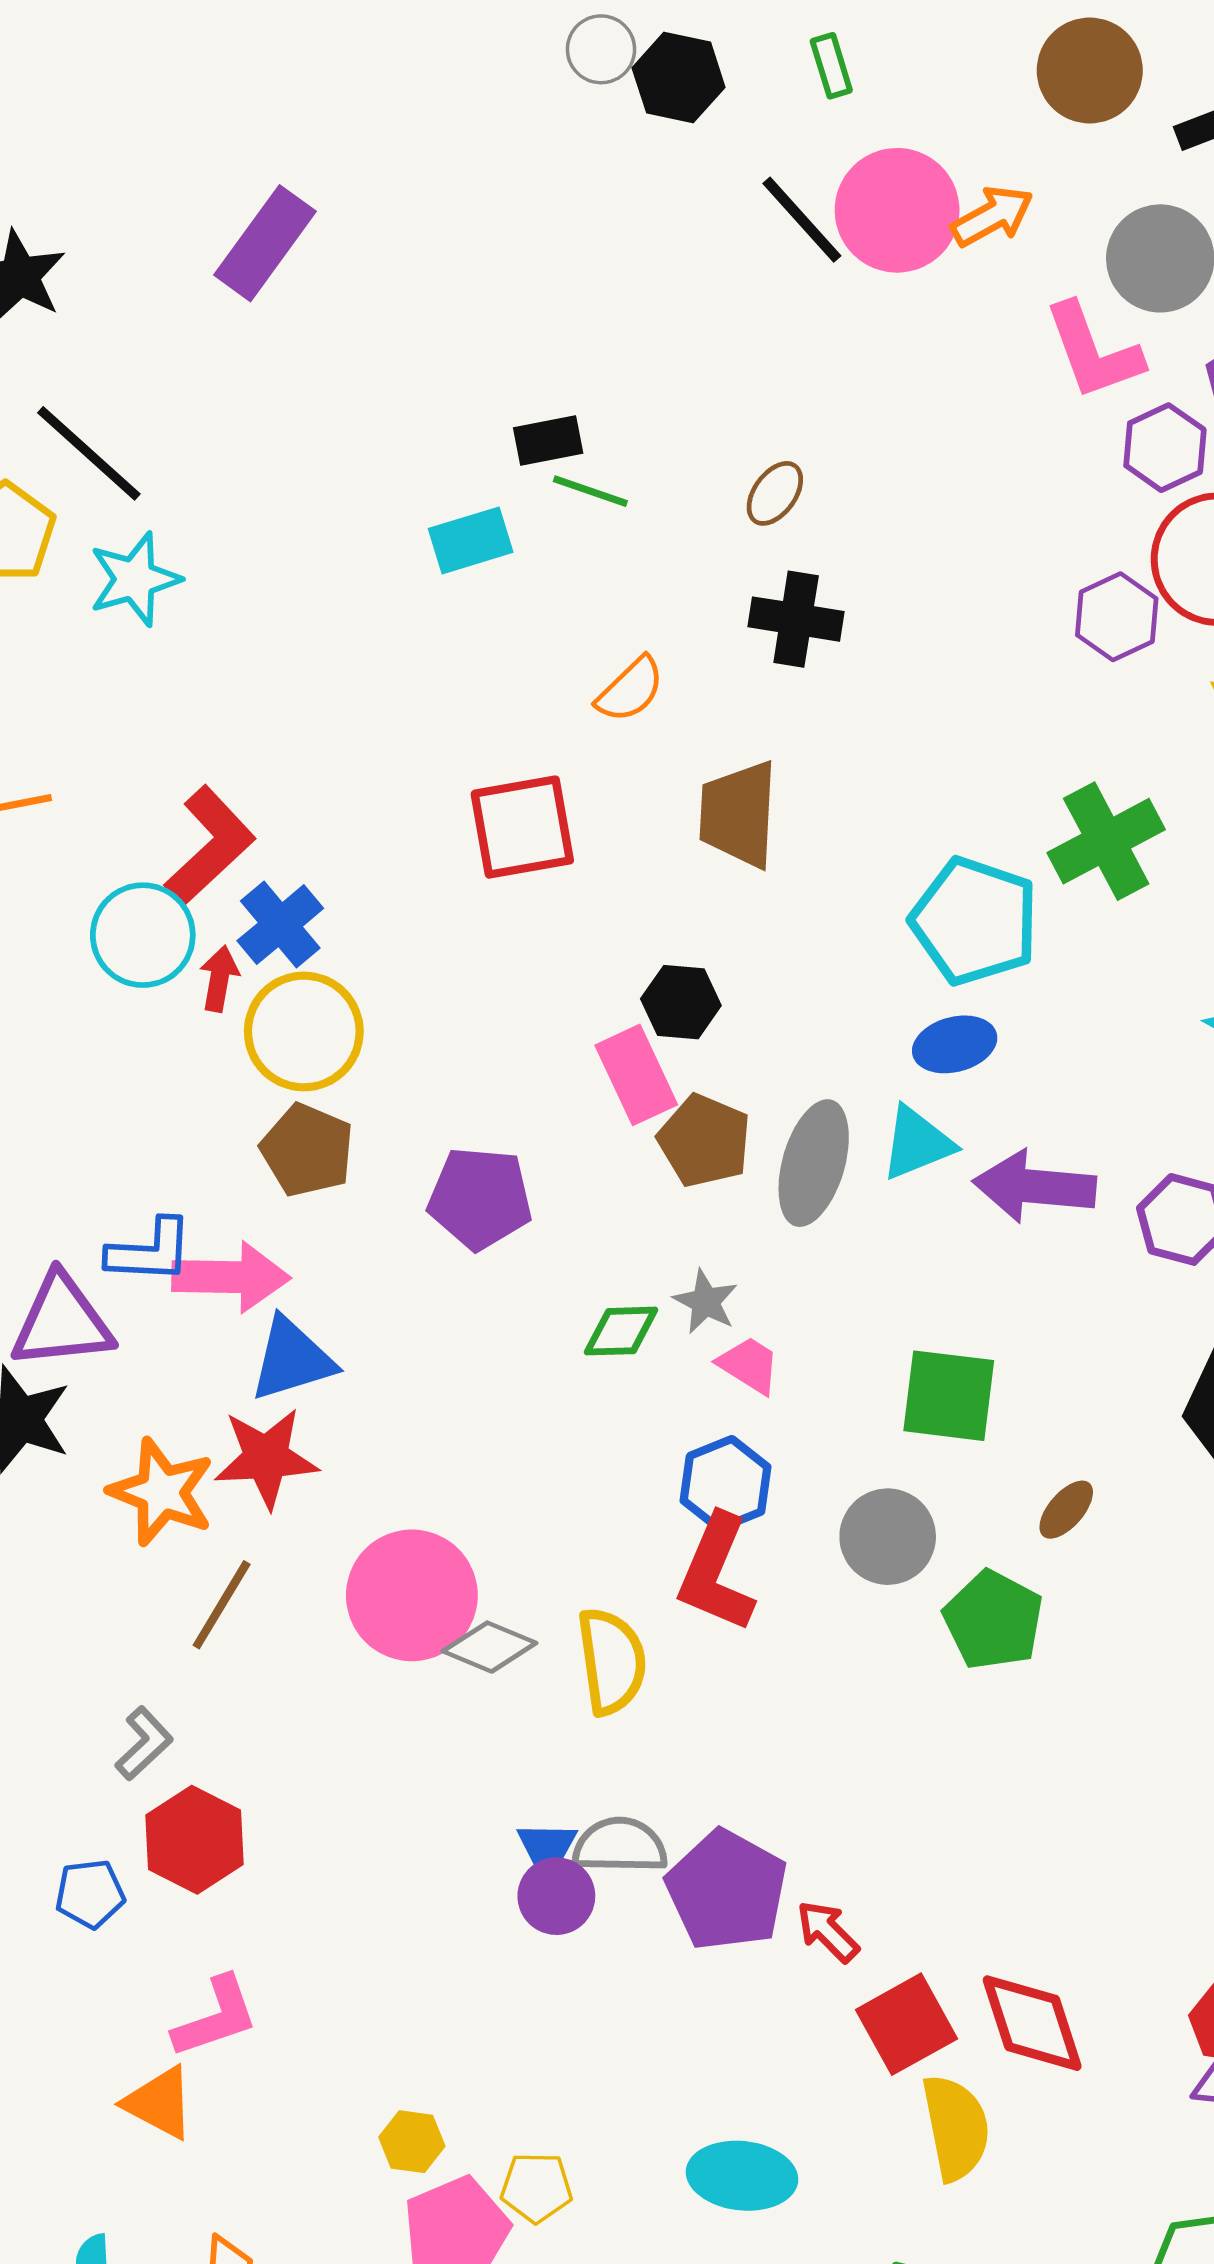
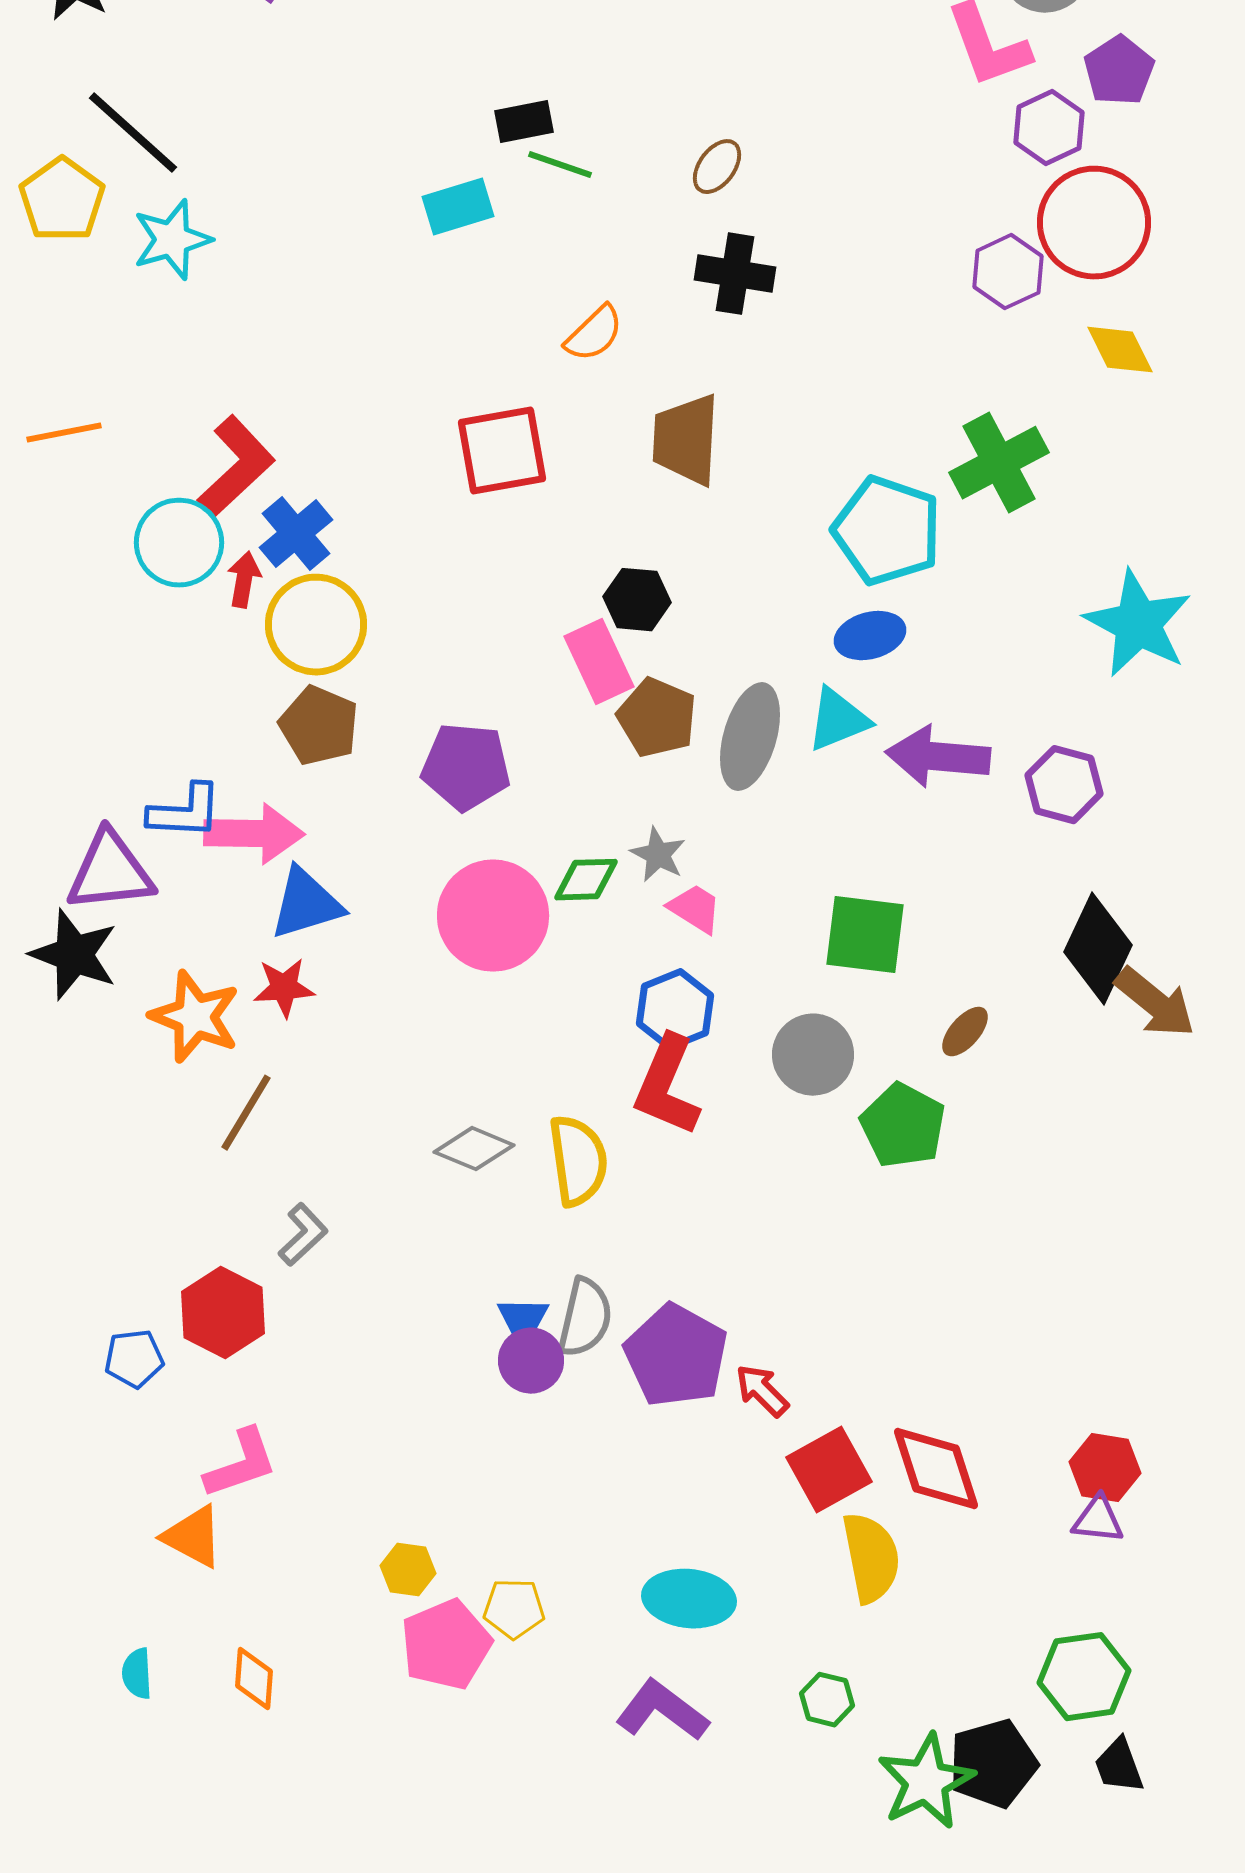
red star: (266, 1458) -> (284, 988), size x0.7
pink circle: (412, 1595) -> (493, 916), moved
gray L-shape: (144, 1743) -> (303, 1235), moved
gray semicircle: (620, 1846) -> (585, 1318), turned 102

